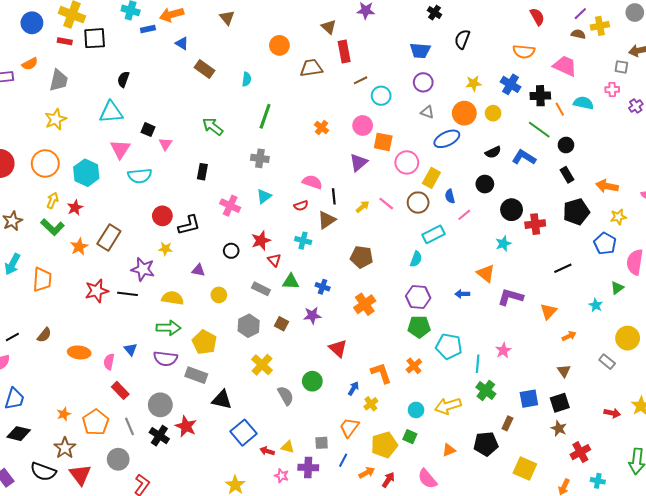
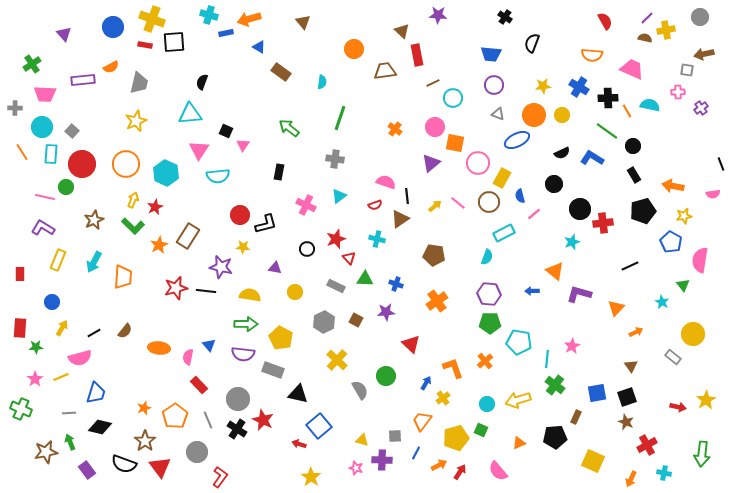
green triangle: (617, 288) -> (683, 285), turned -32
red arrow: (267, 451) -> (299, 444), moved

